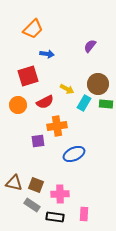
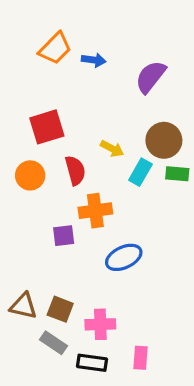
purple semicircle: (90, 46) -> (151, 77), size x1.5
blue arrow: (47, 54) -> (94, 60), moved
red semicircle: (45, 102) -> (75, 170), turned -78

